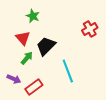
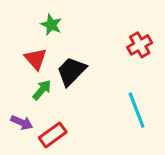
cyan line: (68, 71) -> (137, 110), moved

